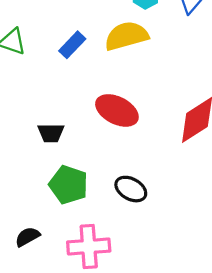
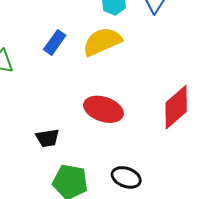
blue rectangle: (72, 45) -> (55, 42), moved

